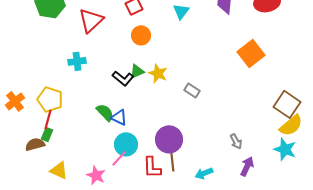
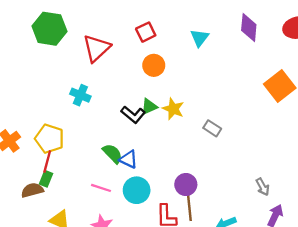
cyan cross: (77, 61) -> (80, 95), turned 30
purple circle: (169, 139) -> (186, 185), size x0.7
pink line: (119, 158) -> (101, 188), moved, turned 66

